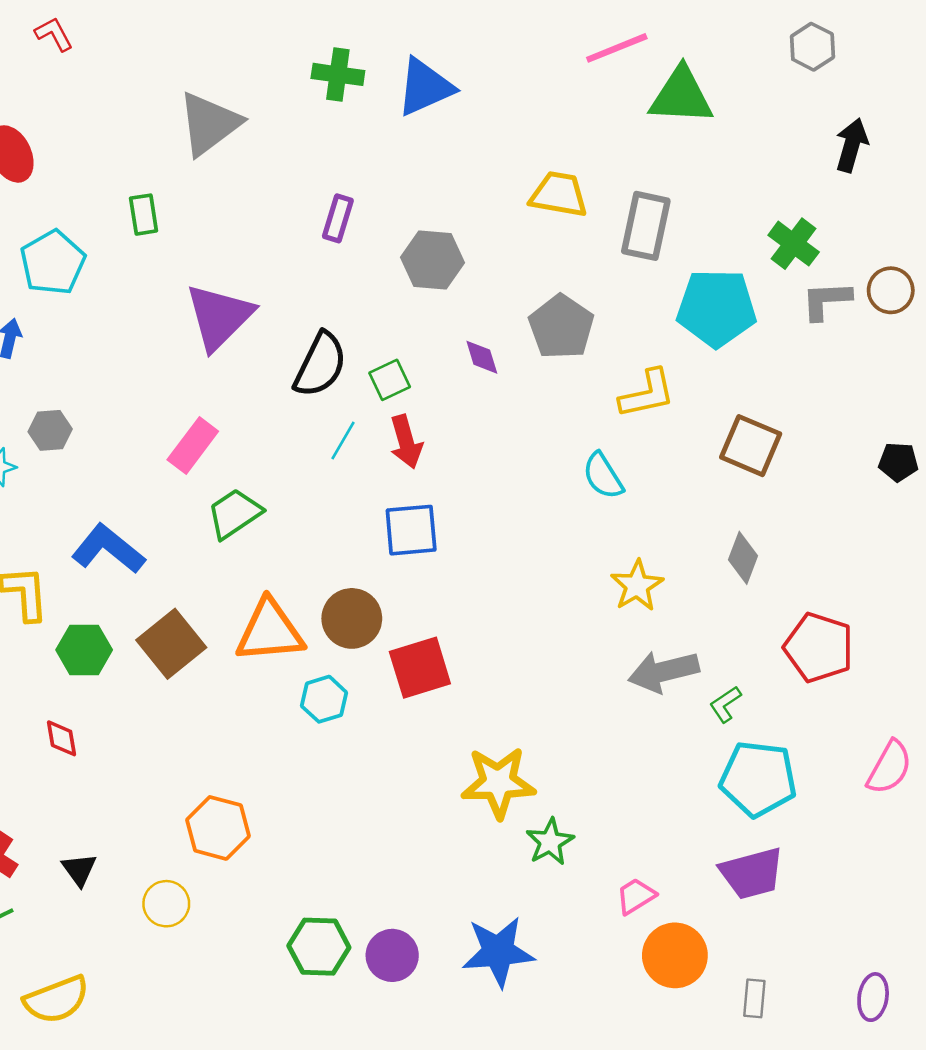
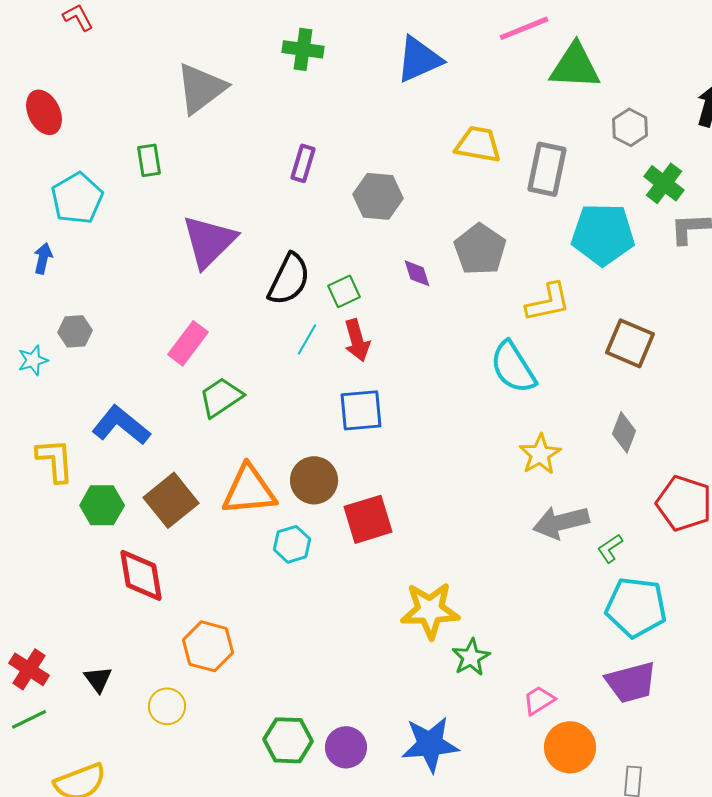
gray hexagon: (812, 47) -> (630, 127), moved
blue triangle: (425, 87) -> (419, 59), moved
cyan semicircle: (603, 476) -> (513, 367), size x1.4
red diamond: (62, 738) -> (141, 575), moved, size x1.8

